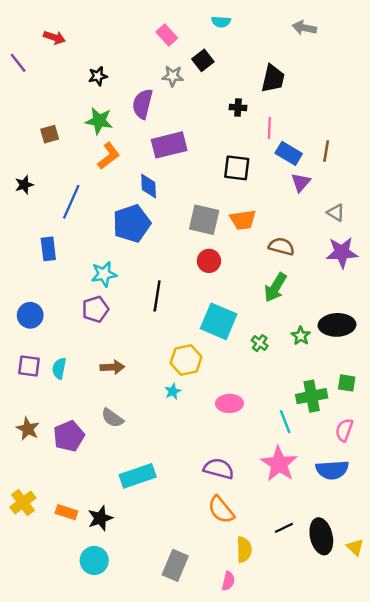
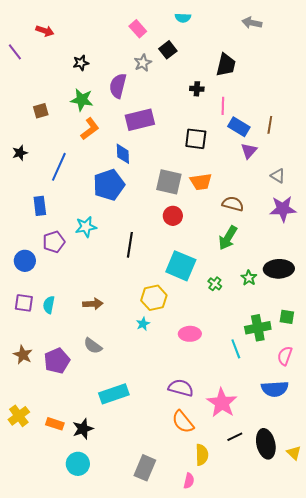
gray star: (173, 76) -> (143, 63), turned -30
purple pentagon: (95, 309) -> (54, 242), moved
pink star: (279, 464) -> (222, 403), moved

